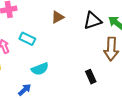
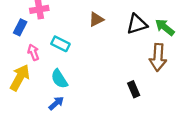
cyan semicircle: (40, 69) -> (59, 79), moved, turned 78

